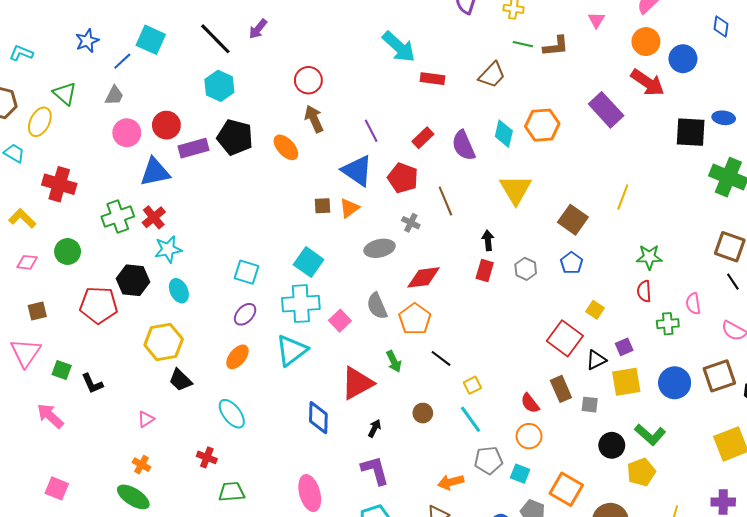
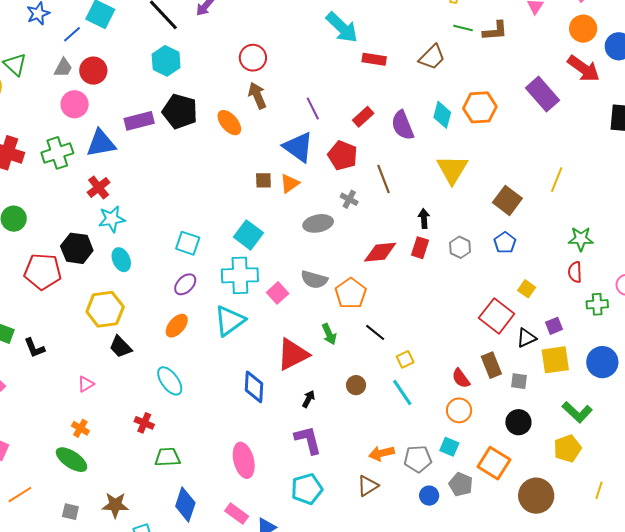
red circle: (166, 125) -> (93, 71), moved
green cross: (118, 217) -> (57, 153), moved
red diamond: (424, 277) -> (380, 252), moved
gray semicircle: (377, 306) -> (314, 280), turned -52
black circle: (612, 445) -> (518, 422), moved
gray pentagon: (488, 460) -> (418, 459), moved

